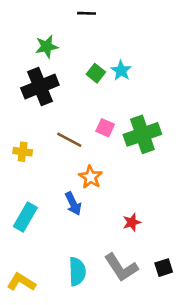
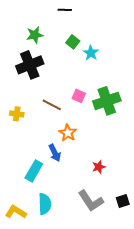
green square: (96, 73) -> (73, 42), moved
cyan rectangle: (25, 217) -> (34, 171), moved
cyan semicircle: (77, 272) -> (45, 204), moved

